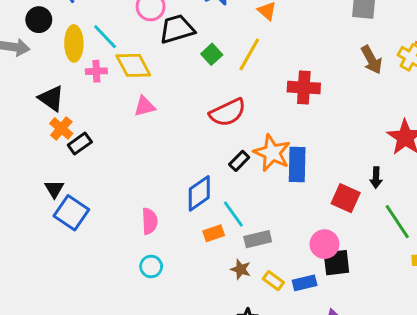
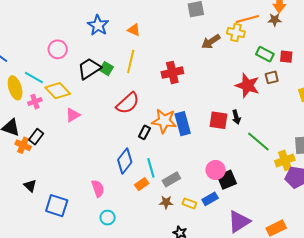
black trapezoid: (177, 29) -> (89, 69), moved
brown arrow: (372, 60) -> (211, 42), turned 102
black rectangle: (80, 144) -> (36, 137), moved
red square: (346, 198) -> (218, 120), moved
blue square: (71, 213) -> (57, 206), moved
cyan line: (233, 214) -> (151, 168), turned 36

